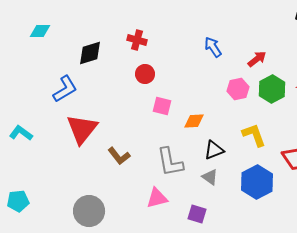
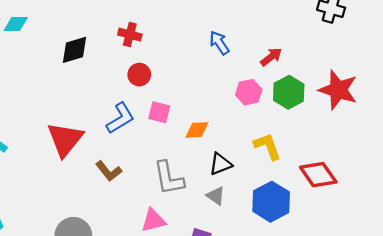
blue L-shape: (65, 89) -> (120, 118), moved

